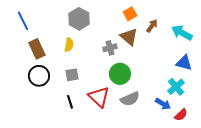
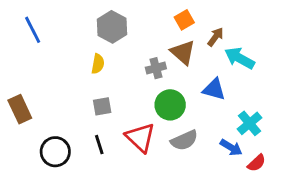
cyan arrow: (182, 33) -> (240, 58), moved
brown rectangle: (37, 49) -> (20, 109), moved
blue triangle: (184, 63) -> (214, 89), moved
black circle: (39, 76) -> (55, 152), moved

